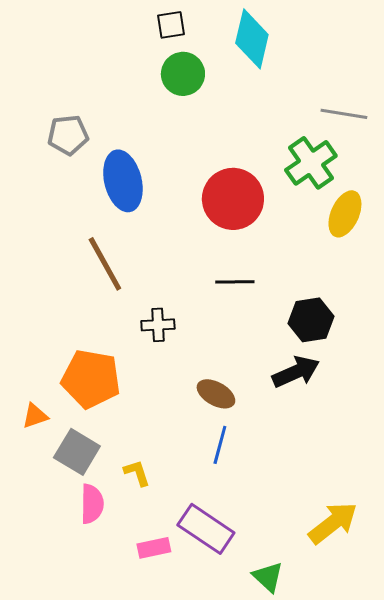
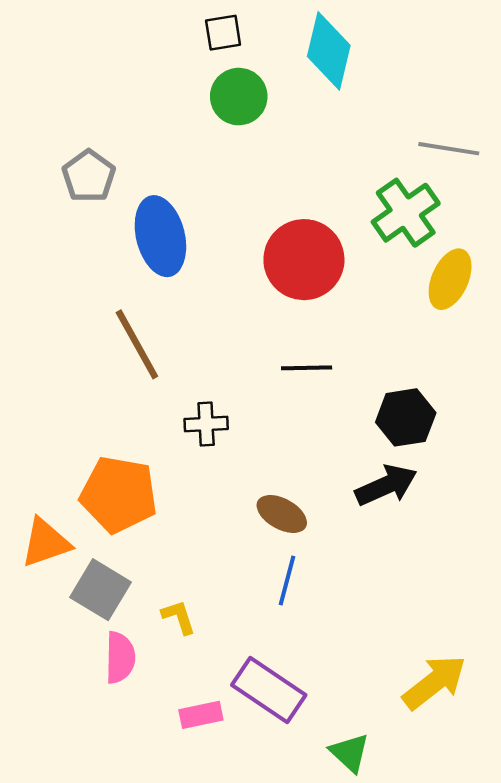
gray pentagon: (68, 135) -> (89, 176), turned -30
orange triangle: (35, 416) -> (46, 543), size x1.5

